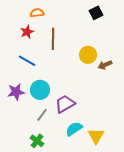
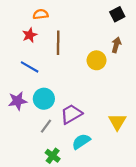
black square: (96, 13) -> (117, 14), moved
brown arrow: (105, 65) -> (116, 45), moved, turned 128
yellow triangle: (96, 136) -> (117, 122), moved
green cross: (37, 141) -> (53, 156), moved

